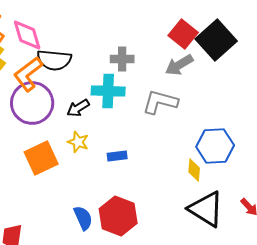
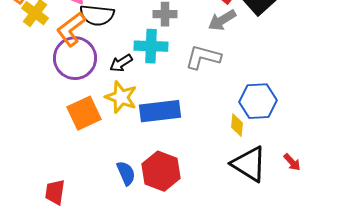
yellow star: (78, 142) -> (121, 97), size x1.5
blue rectangle: (117, 156) -> (160, 111), size x2.0

